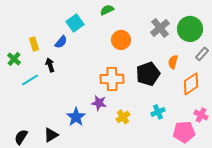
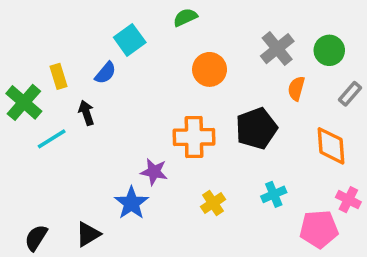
green circle: (190, 29) -> (329, 50), size x0.7
green cross: (14, 59) -> (24, 102), size x1.5
orange semicircle: (173, 62) -> (296, 89), moved
orange diamond: (191, 84) -> (331, 146), turned -60
purple star: (99, 103) -> (154, 172), moved

